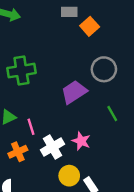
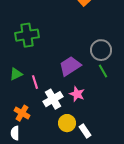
gray circle: (104, 69) -> (101, 50), moved
purple trapezoid: (74, 92) -> (70, 66), moved
orange cross: (18, 152) -> (22, 113), moved, turned -35

